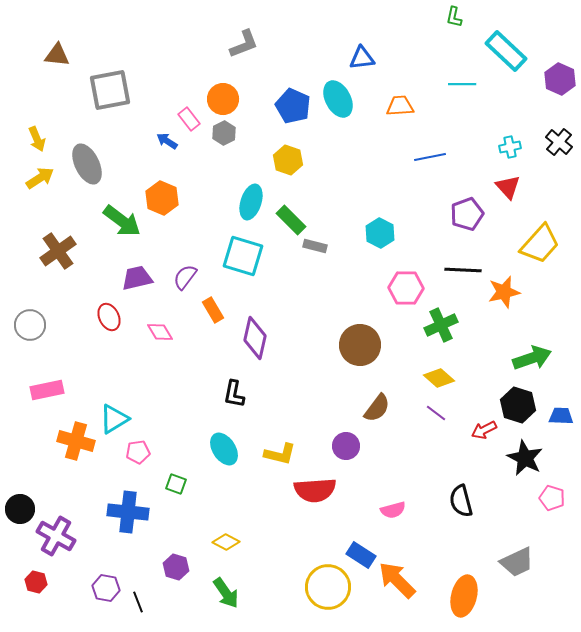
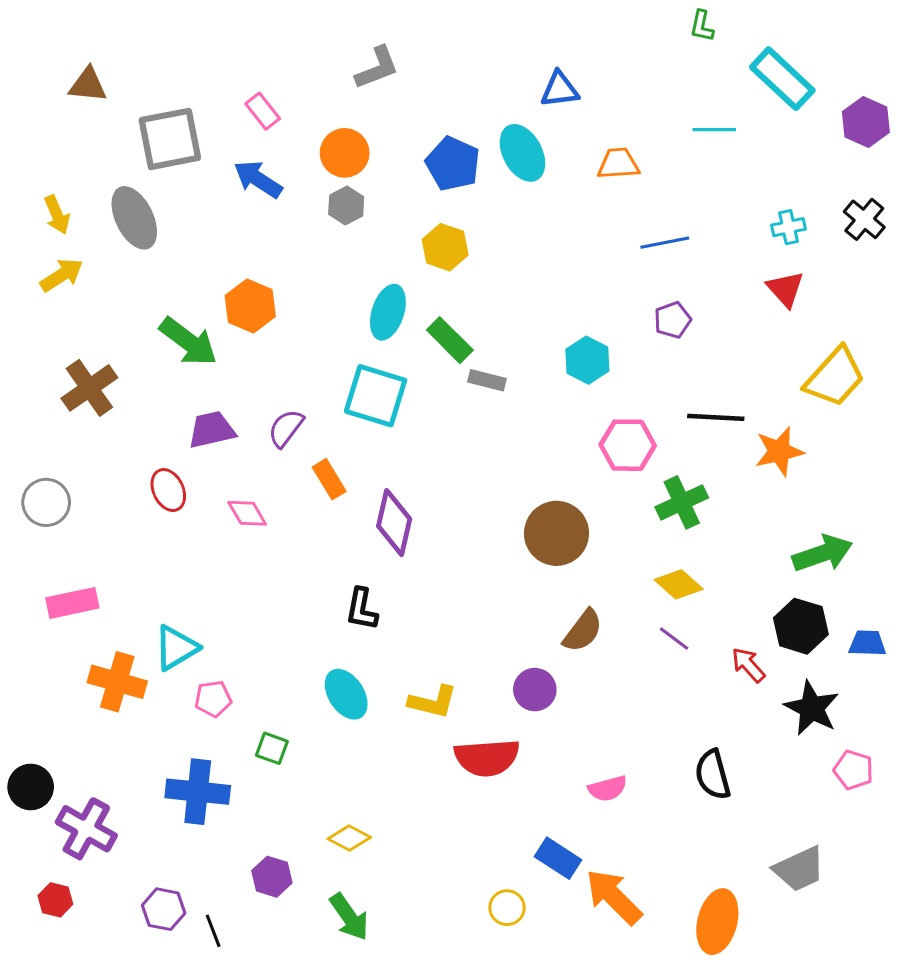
pink rectangle: (189, 119) -> (263, 111), moved
blue arrow: (167, 141) -> (258, 179), moved, size x1.5
gray ellipse: (87, 164) -> (134, 218), moved
purple pentagon: (467, 214) -> (672, 320), moved, size x0.7
red arrow: (484, 430) -> (748, 665), turned 75
yellow circle: (328, 587) -> (507, 908), size x0.5

